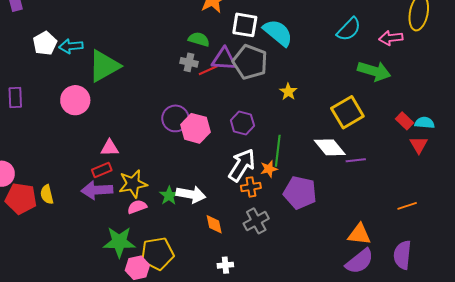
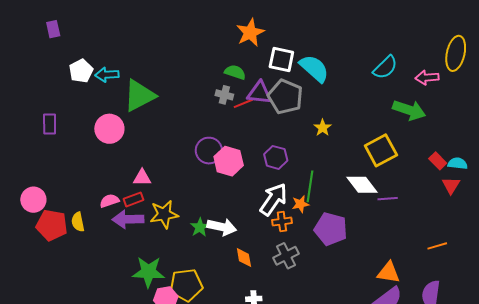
pink semicircle: (137, 207) -> (109, 201), moved

